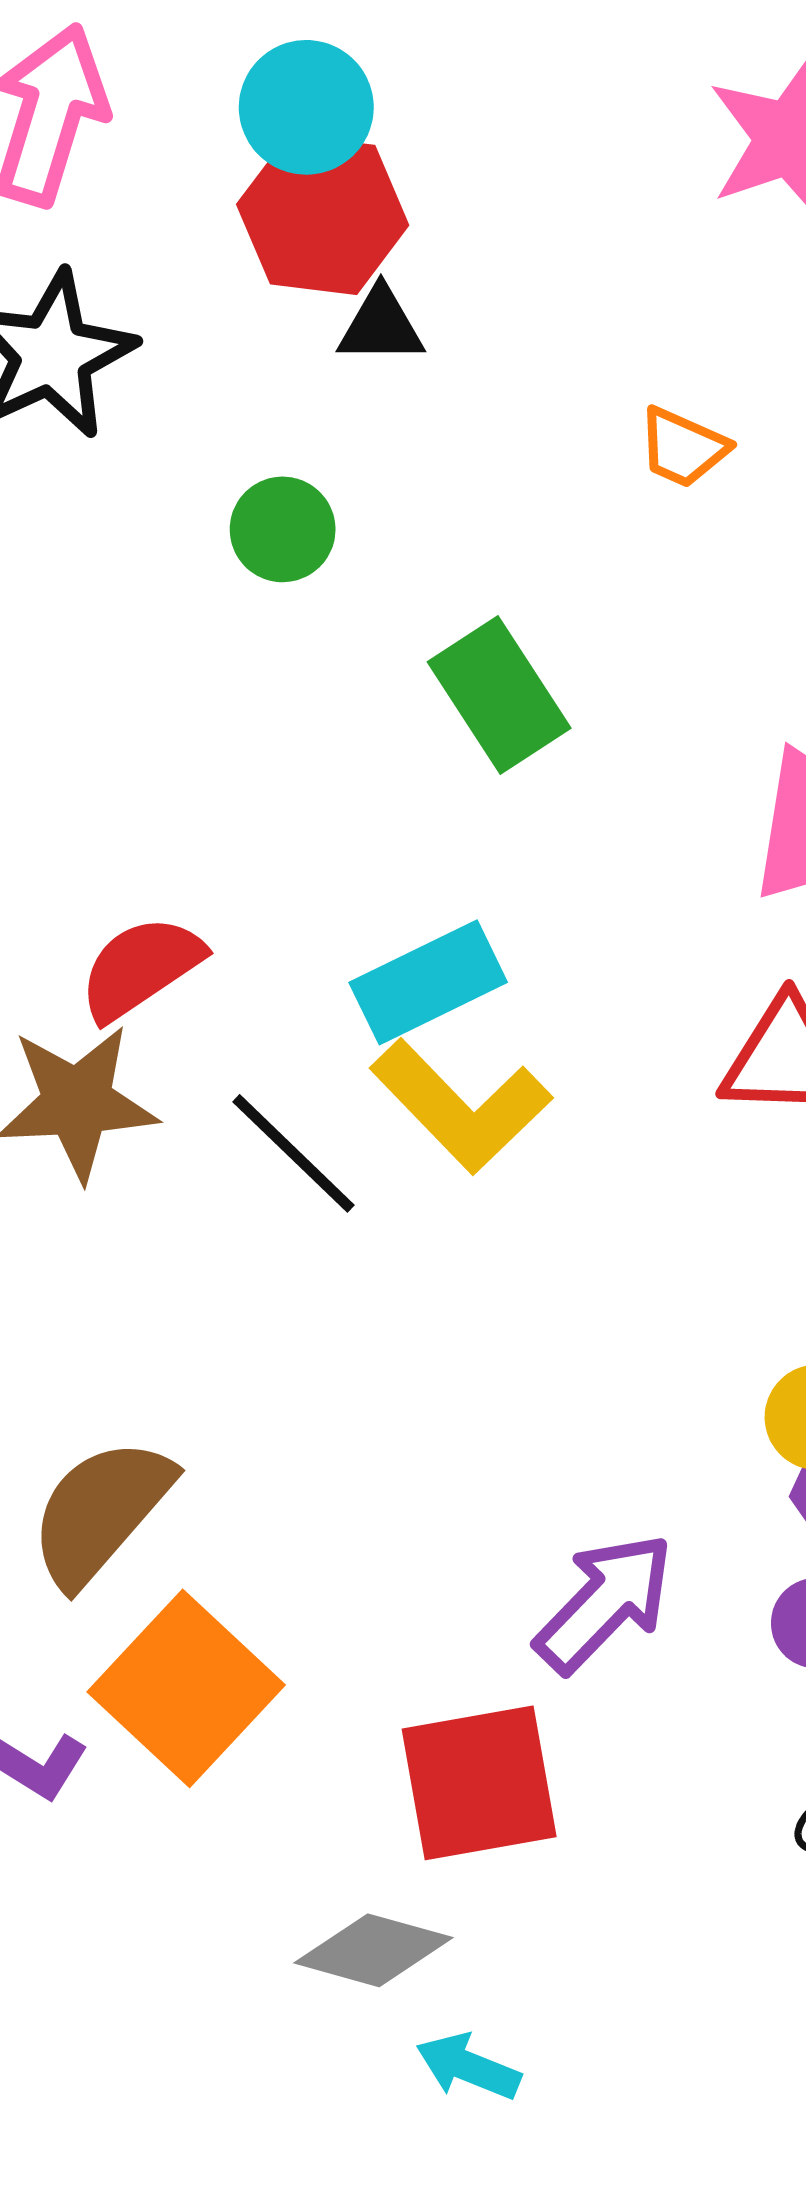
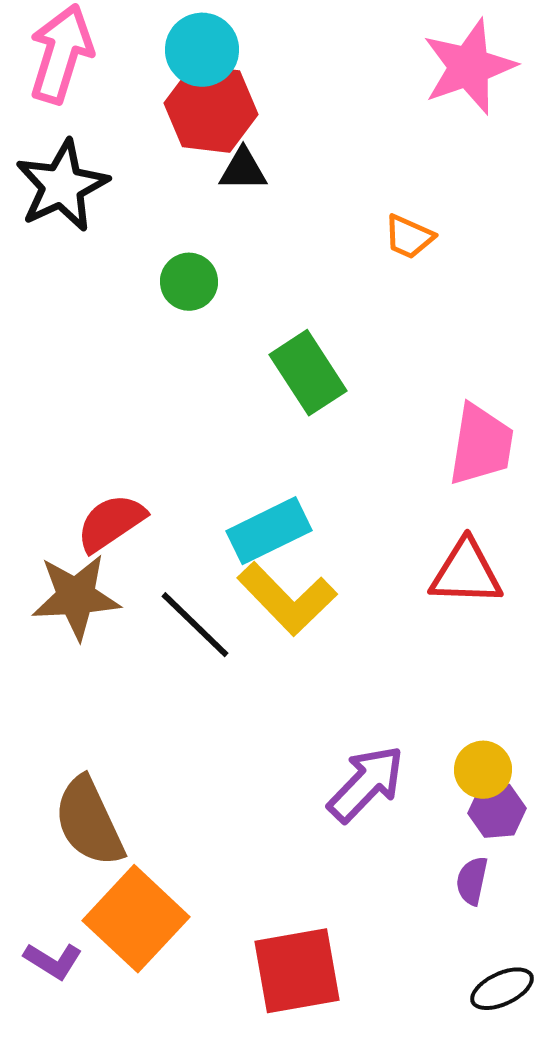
brown semicircle: (101, 1512) -> (89, 822), turned -66
purple arrow: (605, 1603) -> (366, 784), moved

